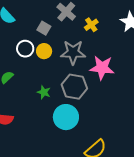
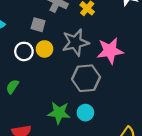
green star: (44, 92) -> (59, 113), moved, size x1.5
cyan circle: (66, 117) -> (85, 113), size x0.6

